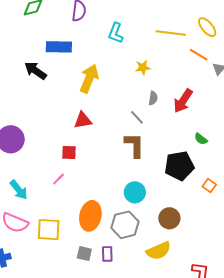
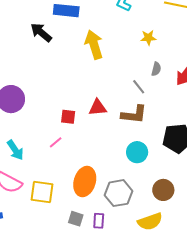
yellow arrow: (89, 79) -> (94, 45), turned -44
red triangle: (83, 120) -> (98, 108), moved
brown L-shape: (134, 145) -> (134, 114), turned 92
cyan circle: (135, 192) -> (137, 152), moved

